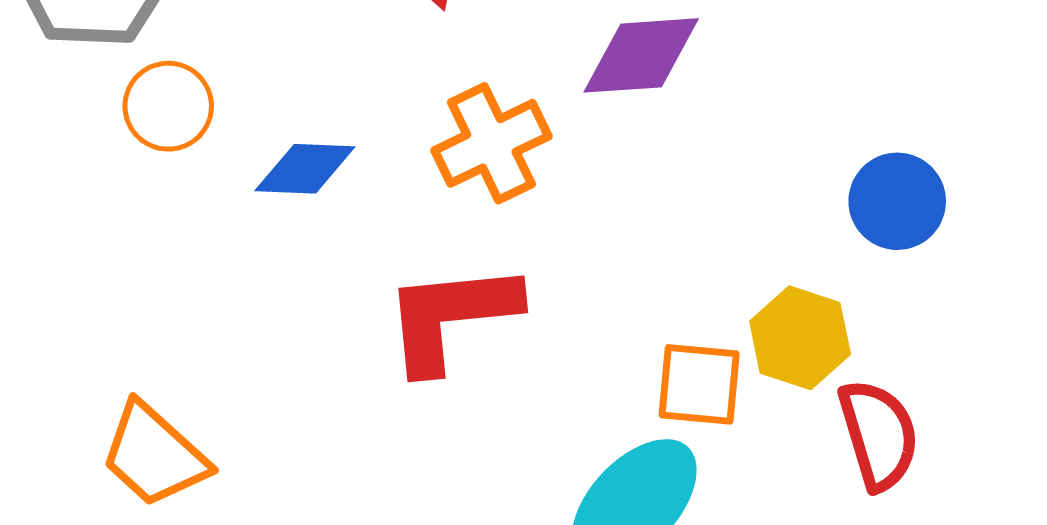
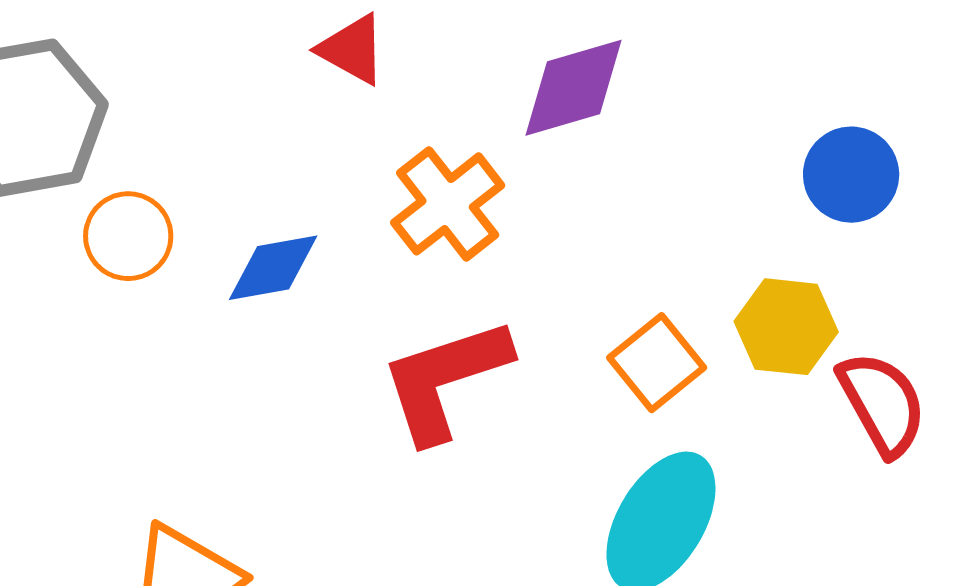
orange square: (699, 384) -> (657, 363), moved, turned -32

